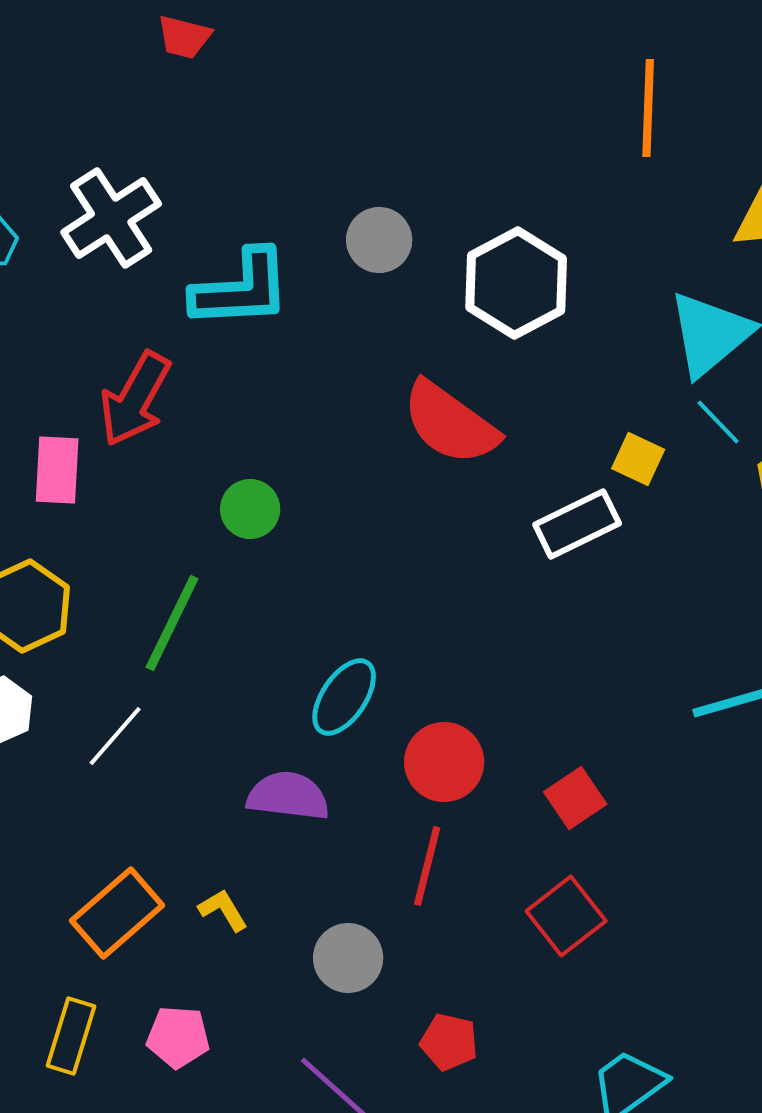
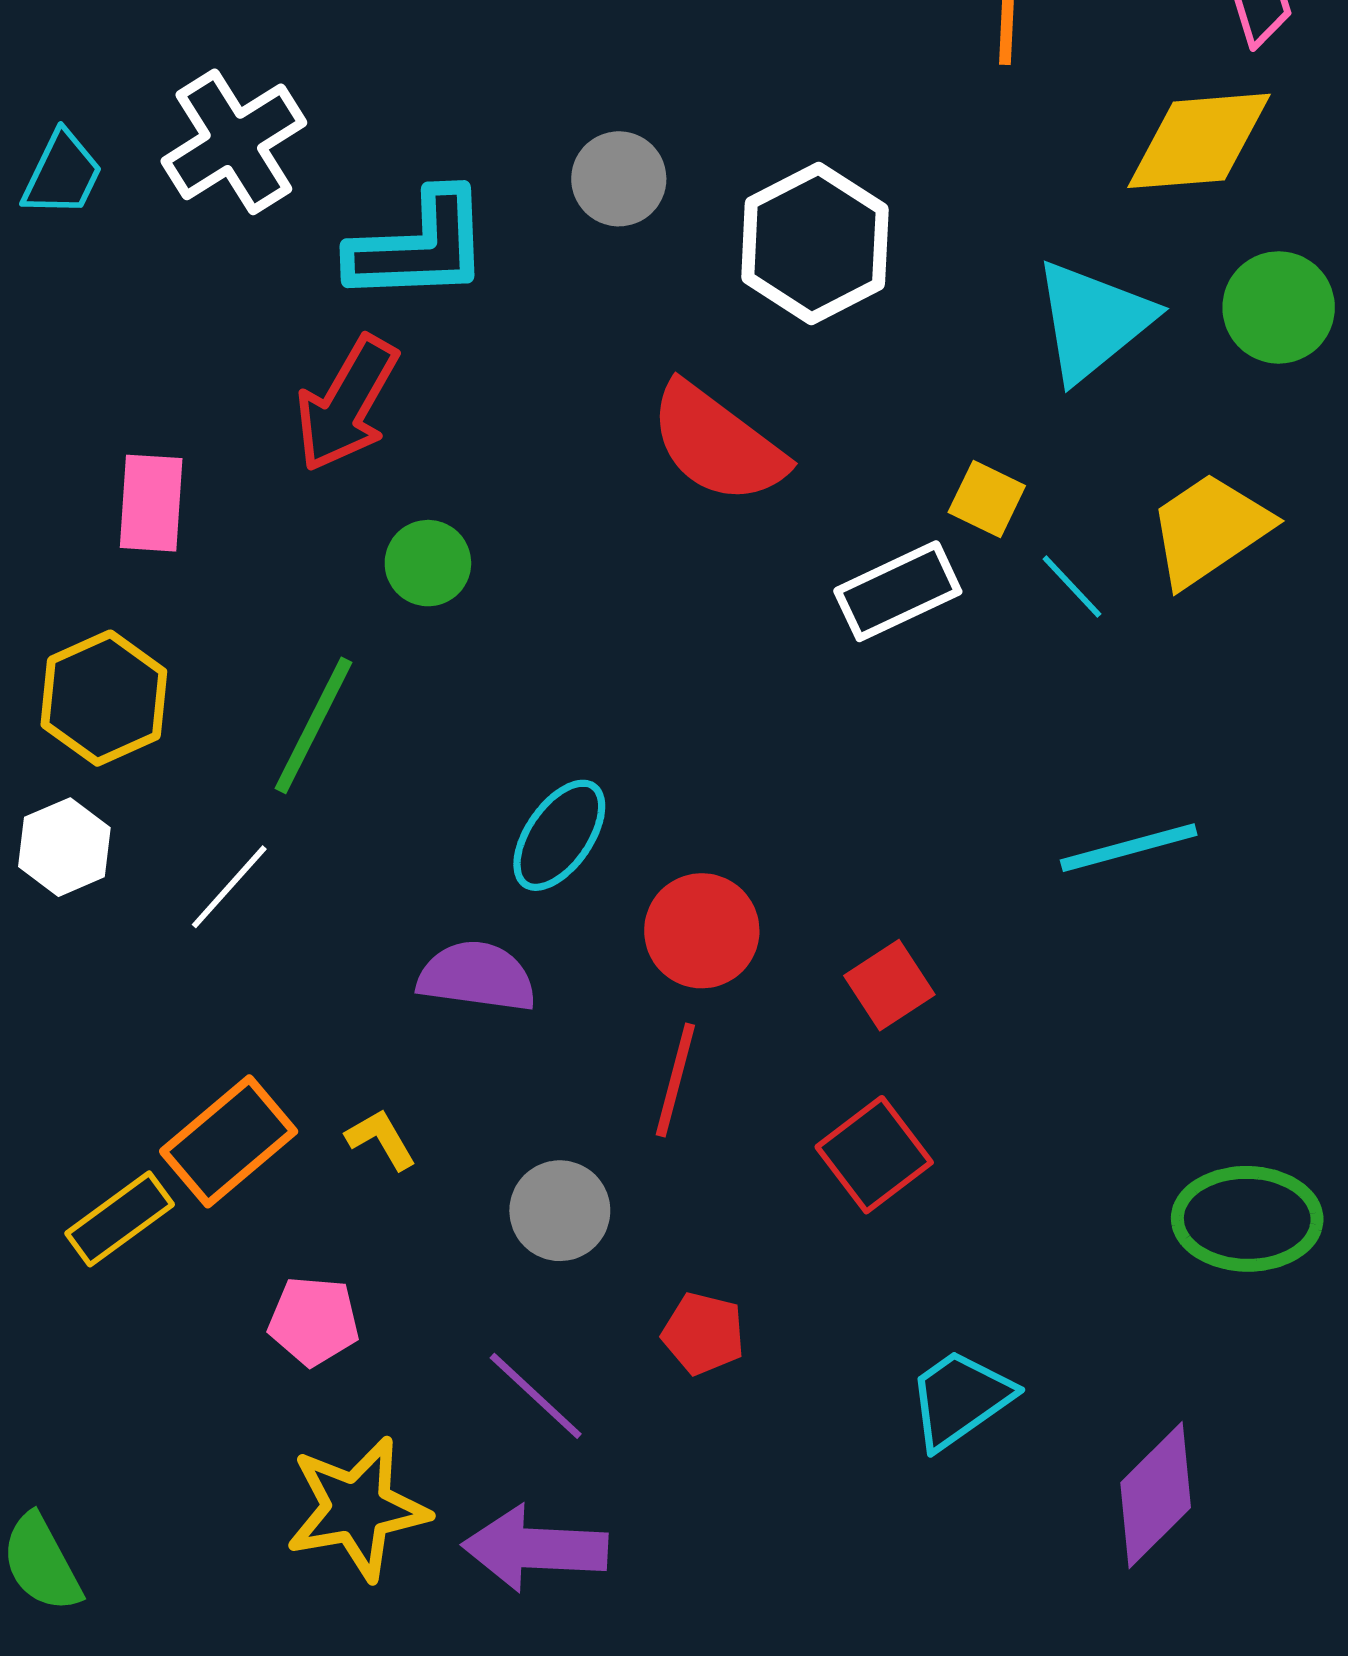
red arrow: (135, 399) -> (347, 404), moved
cyan line: (718, 422) -> (1072, 586), moved
yellow rectangle: (71, 1036) -> (120, 1219), moved, turned 36

